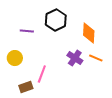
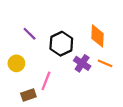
black hexagon: (56, 20) -> (61, 44), moved
purple line: (27, 31) -> (30, 34), turned 40

